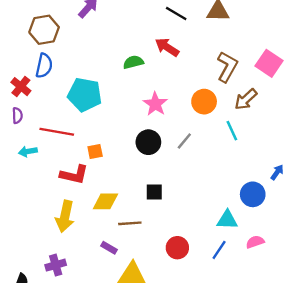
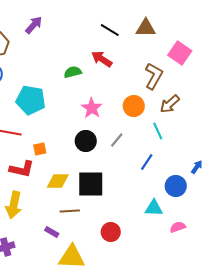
pink square: (269, 63) -> (180, 53), moved
black square: (154, 192) -> (91, 184), size x1.8
yellow diamond: (105, 201) -> (58, 181), moved
blue line: (219, 250) -> (147, 162), moved

